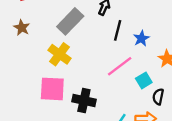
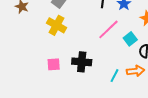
pink square: (52, 89) -> (54, 64), moved, size x0.6

